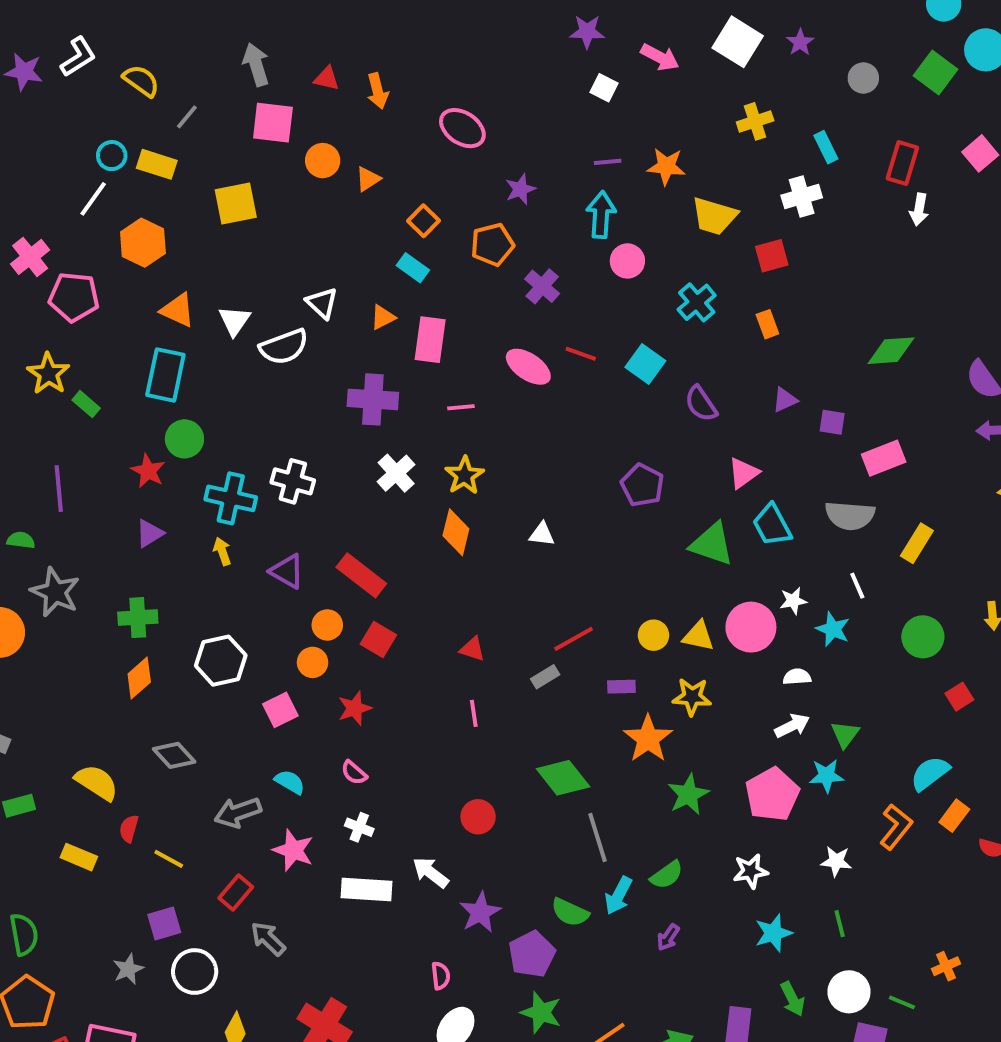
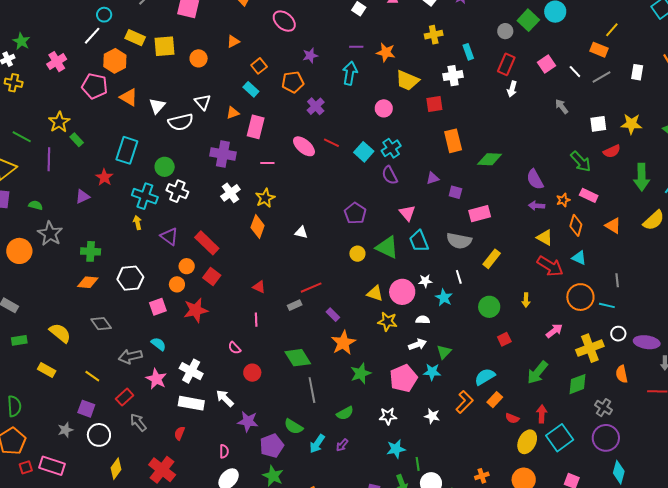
gray circle: (863, 78) -> (505, 31), moved
orange circle: (323, 161) -> (199, 58), moved
yellow rectangle: (157, 164) -> (135, 38), moved
pink circle: (627, 261) -> (384, 108), moved
pink pentagon: (74, 297) -> (95, 86), moved
cyan cross: (697, 302) -> (391, 148), moved
orange rectangle: (767, 324) -> (453, 141), moved, size x1.6
cyan rectangle: (165, 375) -> (127, 150), moved
green circle: (184, 439) -> (165, 167), moved
pink triangle: (743, 473) -> (407, 213), turned -42
purple line: (59, 489) -> (49, 159), moved
purple triangle: (150, 533) -> (83, 196), moved
yellow circle: (653, 635) -> (357, 254), moved
orange diamond: (139, 678) -> (88, 282), turned 40
purple rectangle: (621, 687) -> (333, 315), turned 40
yellow star: (692, 697) -> (387, 322), moved
red star: (355, 708) -> (196, 310), size x1.4
pink semicircle: (354, 773) -> (234, 348), moved
white cross: (359, 827) -> (191, 371), size x1.6
red semicircle: (129, 829) -> (179, 433), moved
cyan arrow: (618, 896) -> (317, 444), moved
purple star: (480, 912) -> (248, 421), turned 30
purple square: (164, 923) -> (86, 409), turned 30
green line: (840, 924) -> (418, 464), moved

